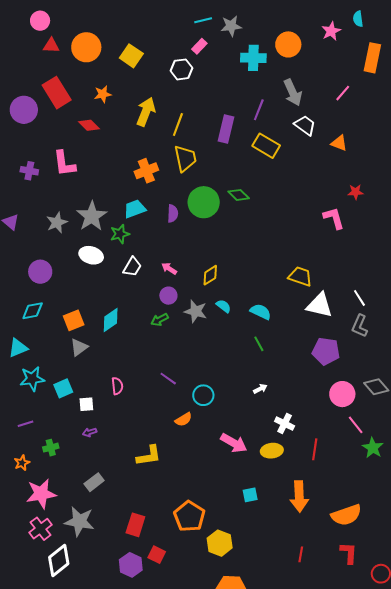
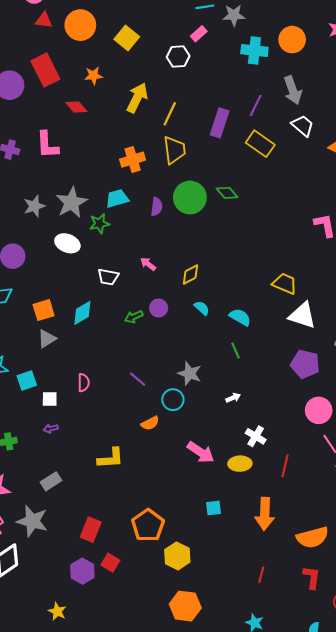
white trapezoid: (132, 267) -> (108, 277), moved, turned 65
purple circle: (168, 296) -> (159, 308), moved
gray star: (196, 311) -> (190, 373), moved

